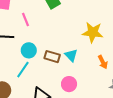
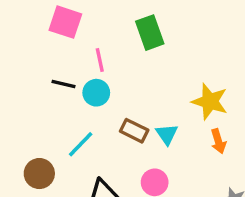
cyan circle: (29, 50) -> (96, 93), moved
orange arrow: (103, 62) -> (218, 141), moved

